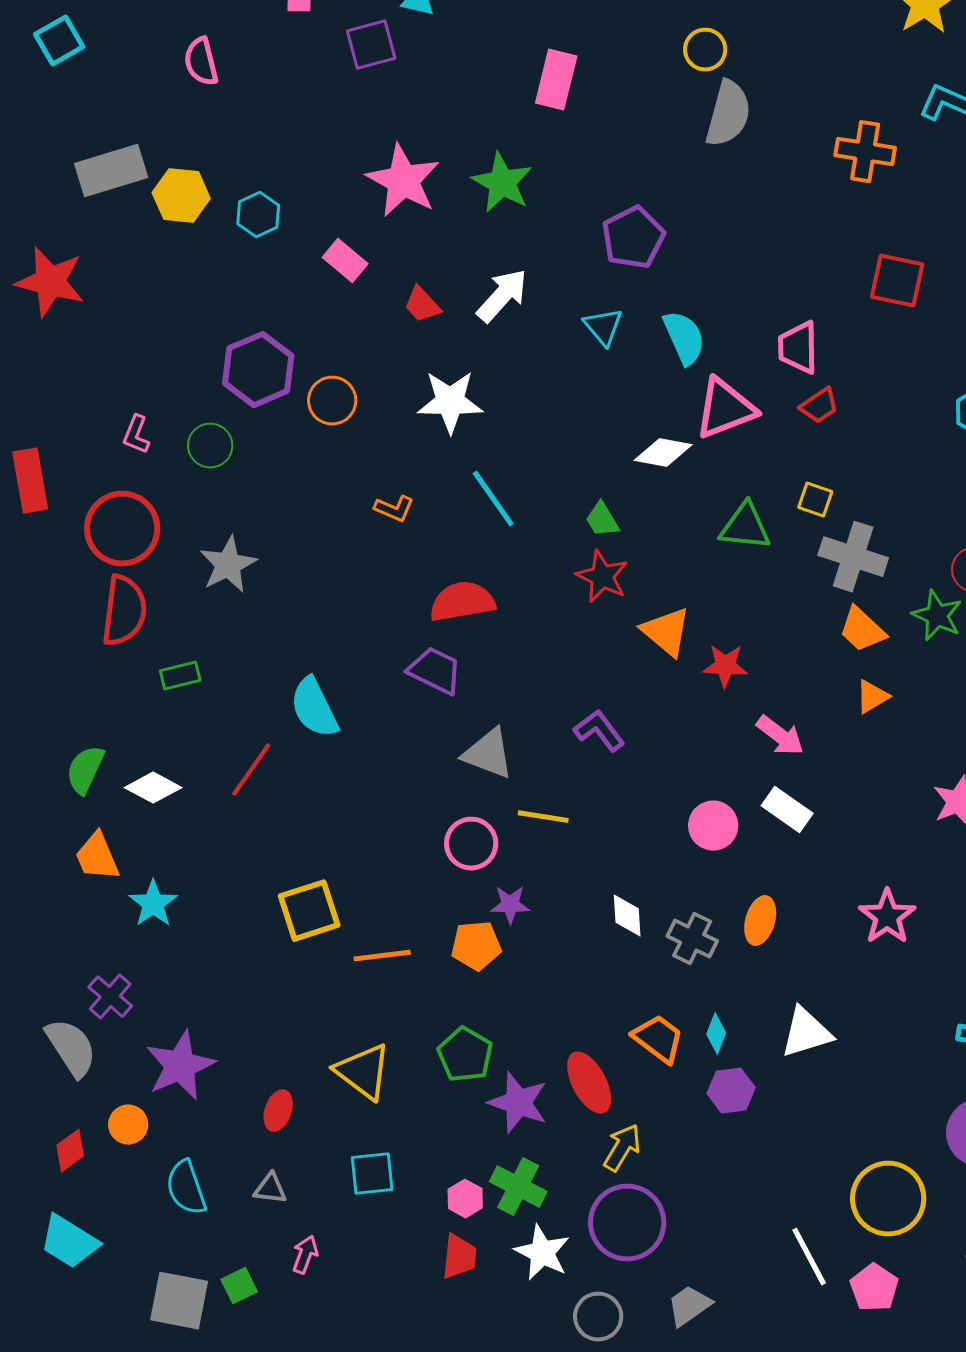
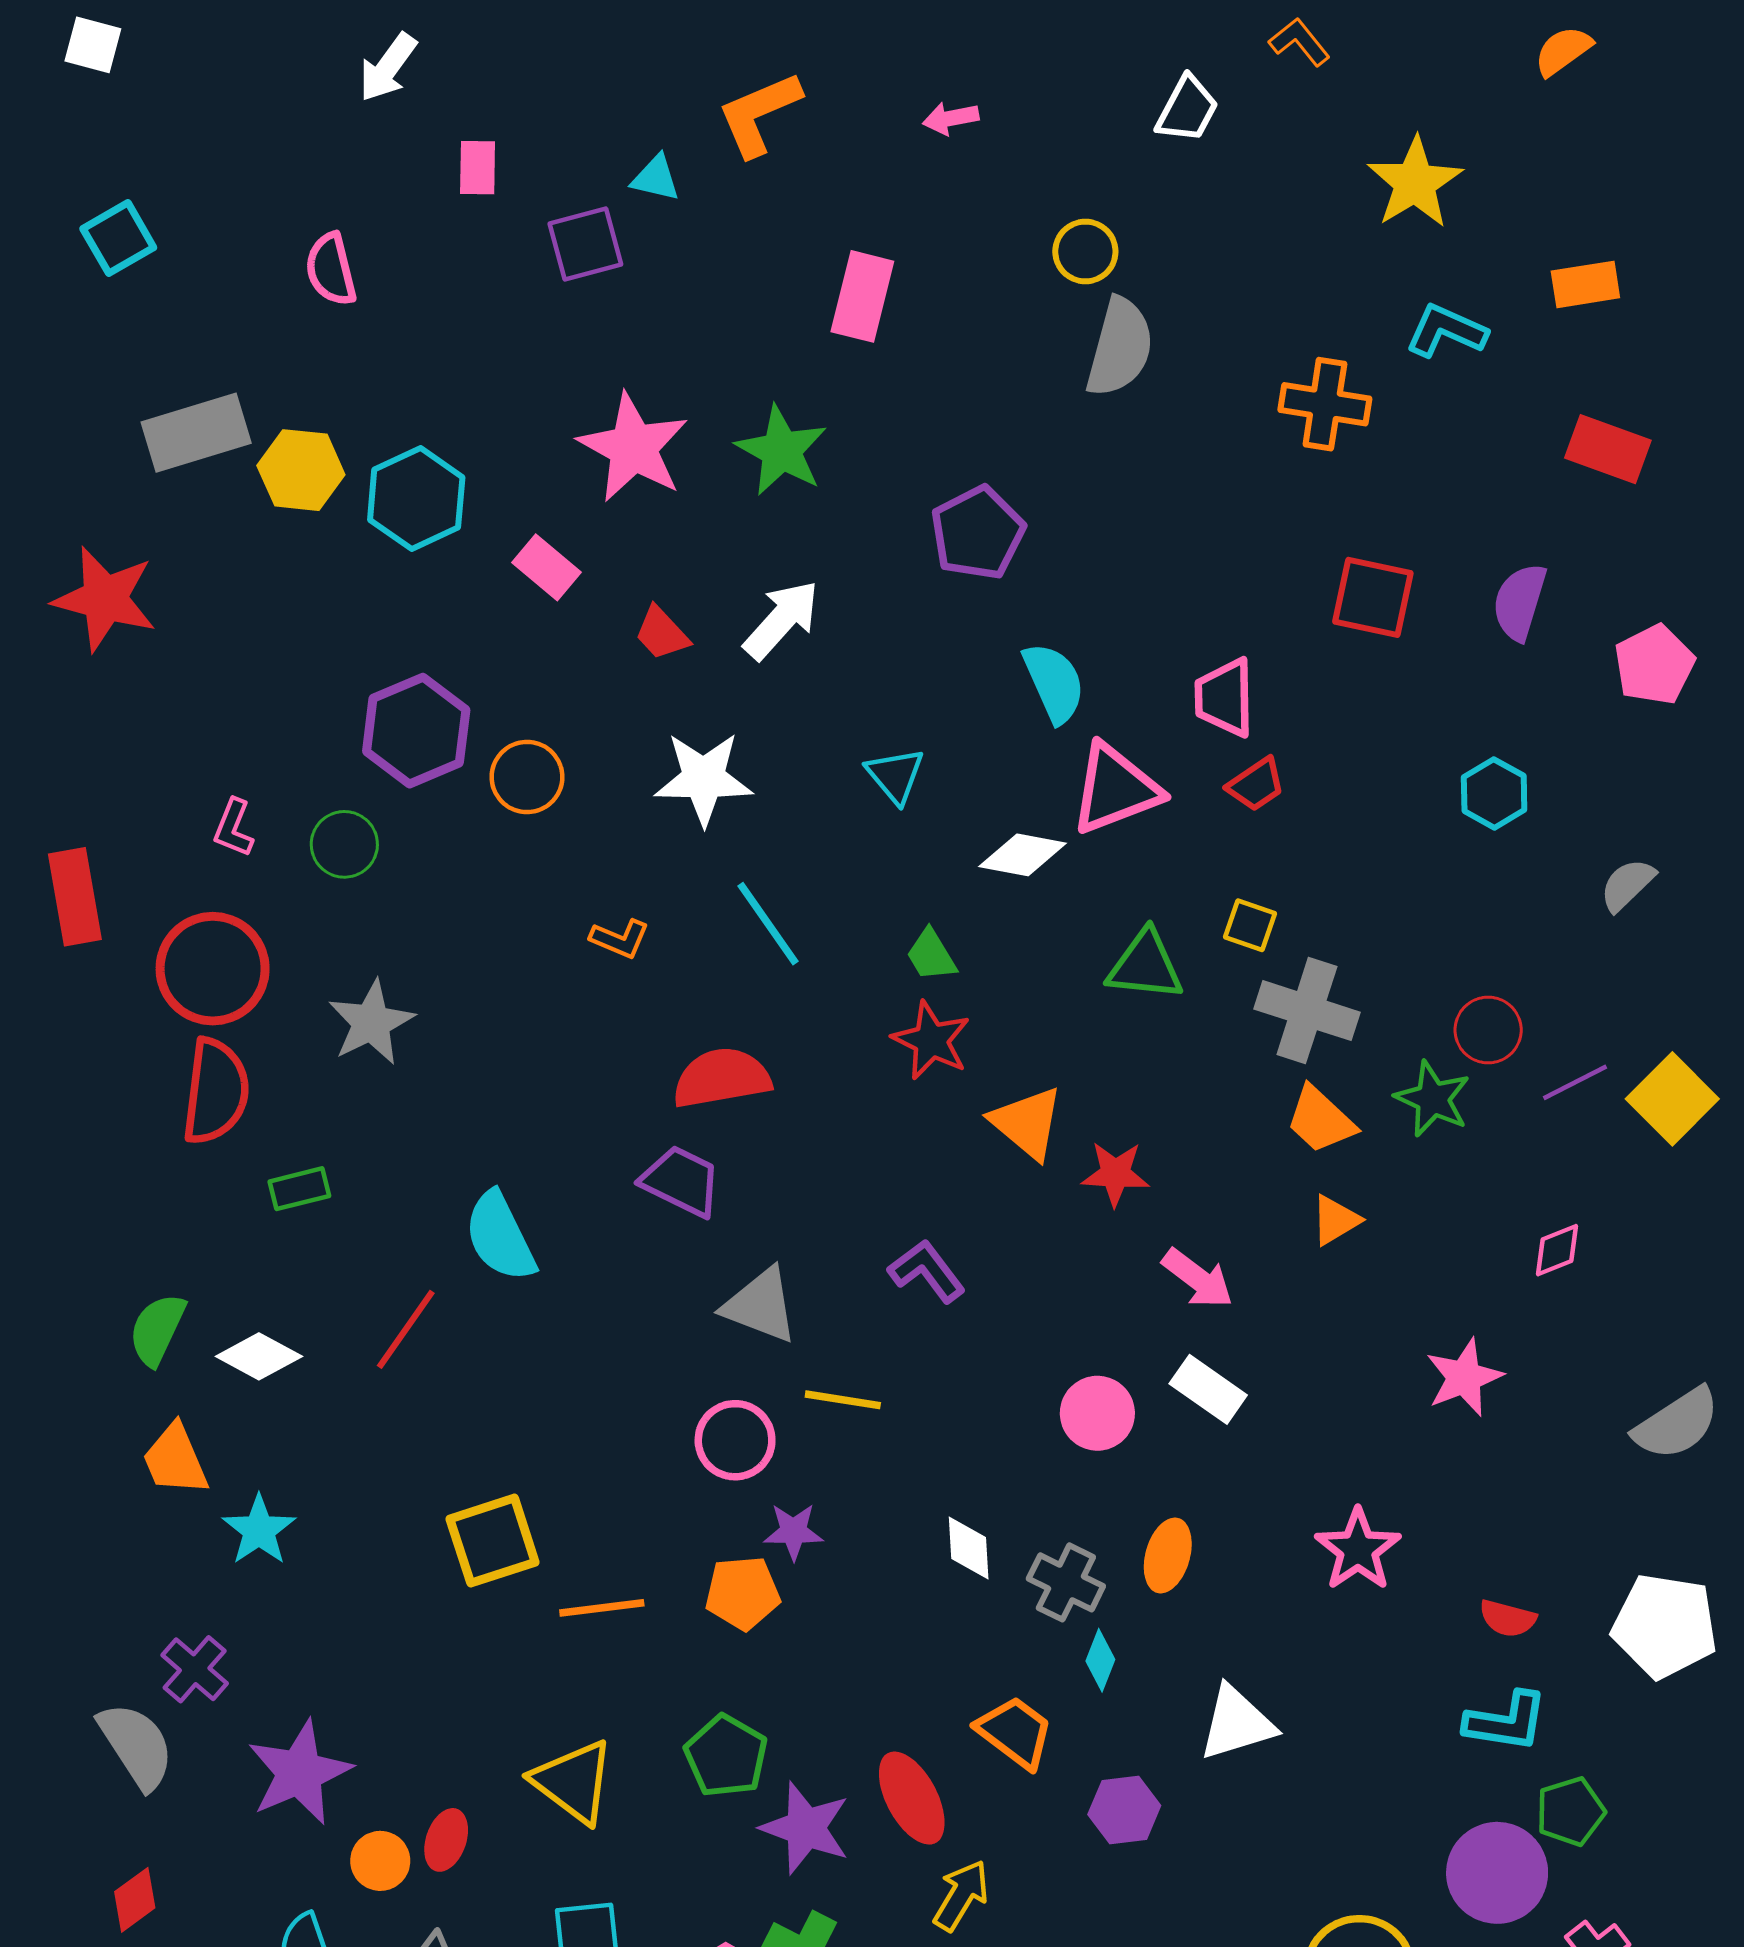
cyan hexagon: (258, 215) -> (416, 499), size x1.5
cyan triangle: (603, 327) -> (895, 775), moved
cyan diamond: (716, 1034) -> (1100, 1660), moved
orange circle: (128, 1125) -> (380, 1861), moved

